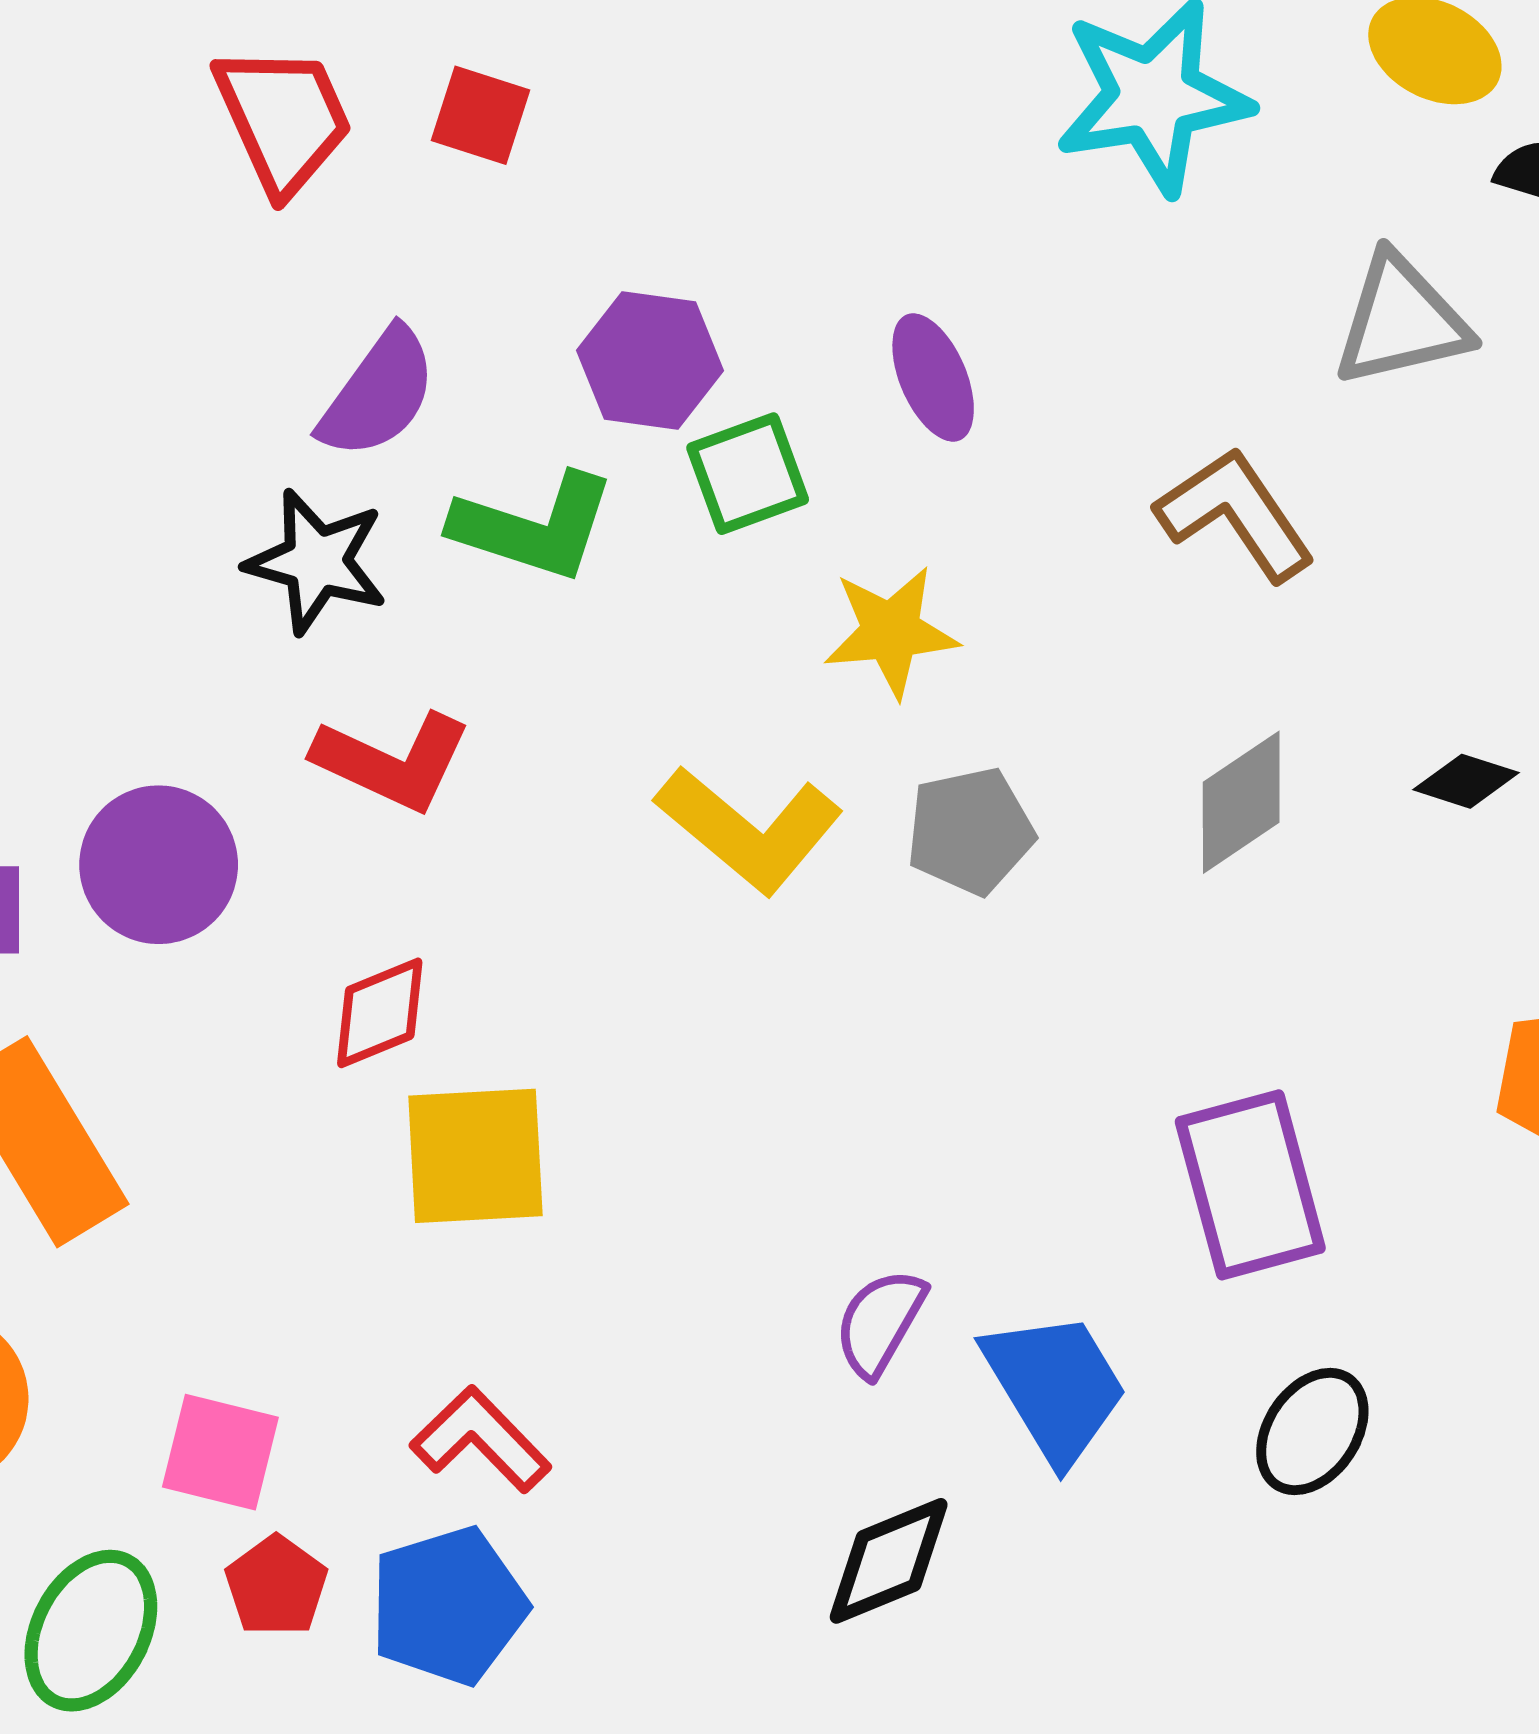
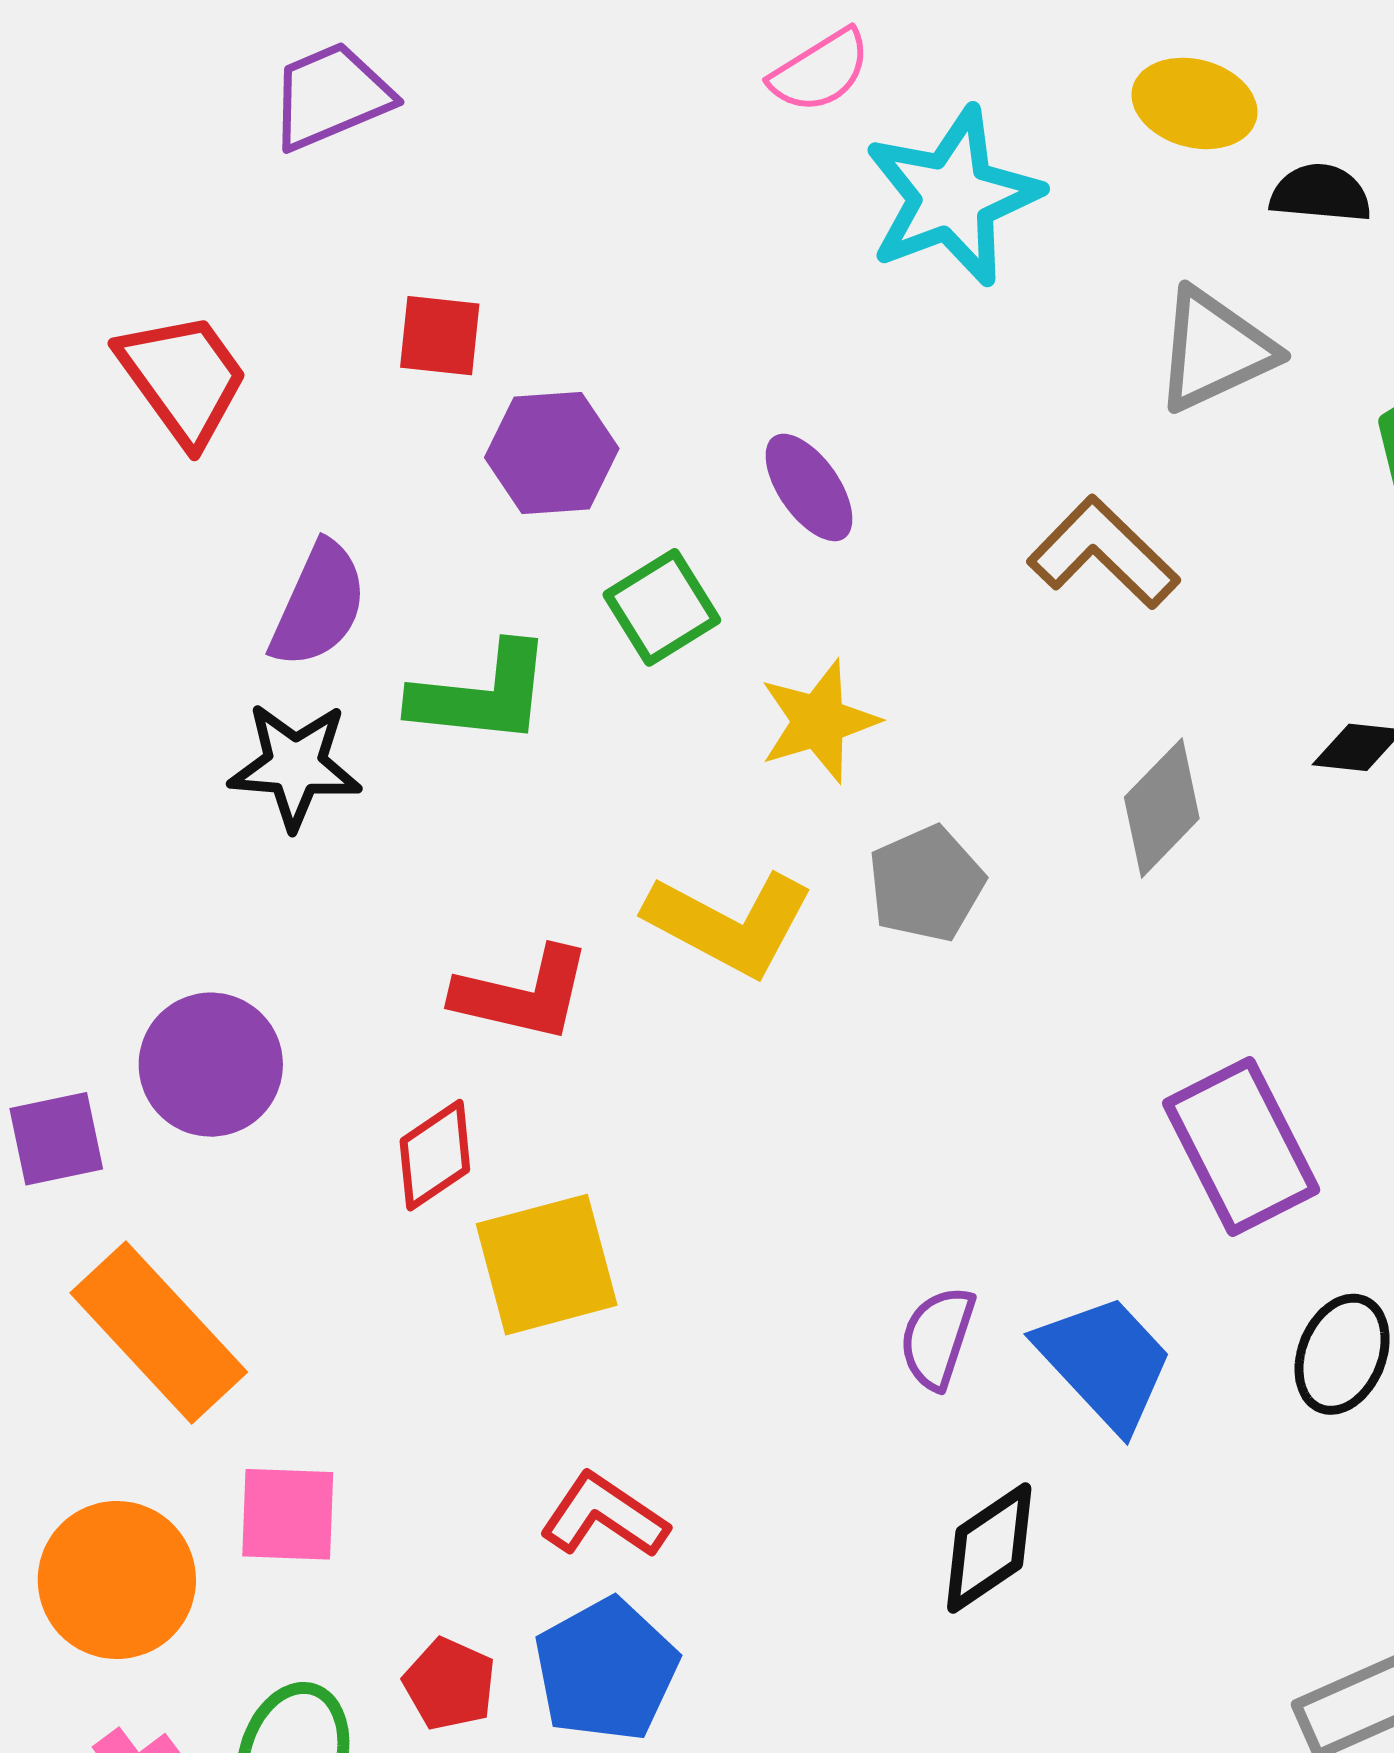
red square: (481, 115) -> (440, 336), moved
purple hexagon: (650, 360) -> (552, 453), moved
red L-shape: (392, 761) -> (523, 994), moved
pink square: (220, 1452) -> (288, 1514), moved

